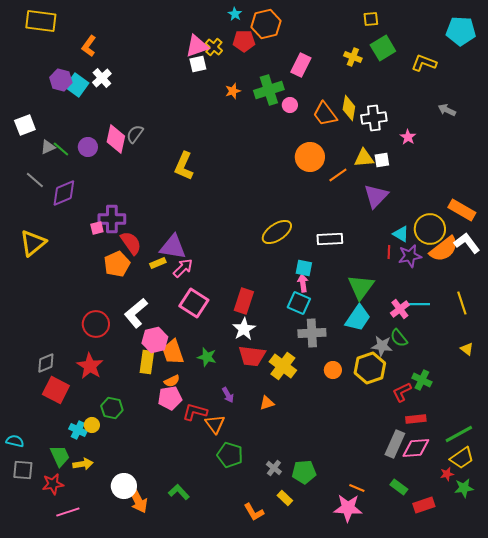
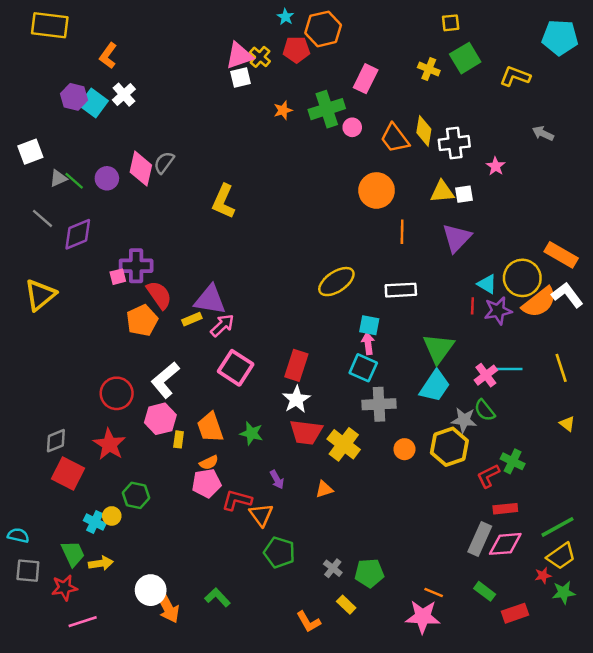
orange line: (338, 175) -> (402, 232), moved, turned -54
pink hexagon: (155, 340) -> (160, 419), moved
yellow rectangle: (147, 362) -> (179, 439), size x0.6

